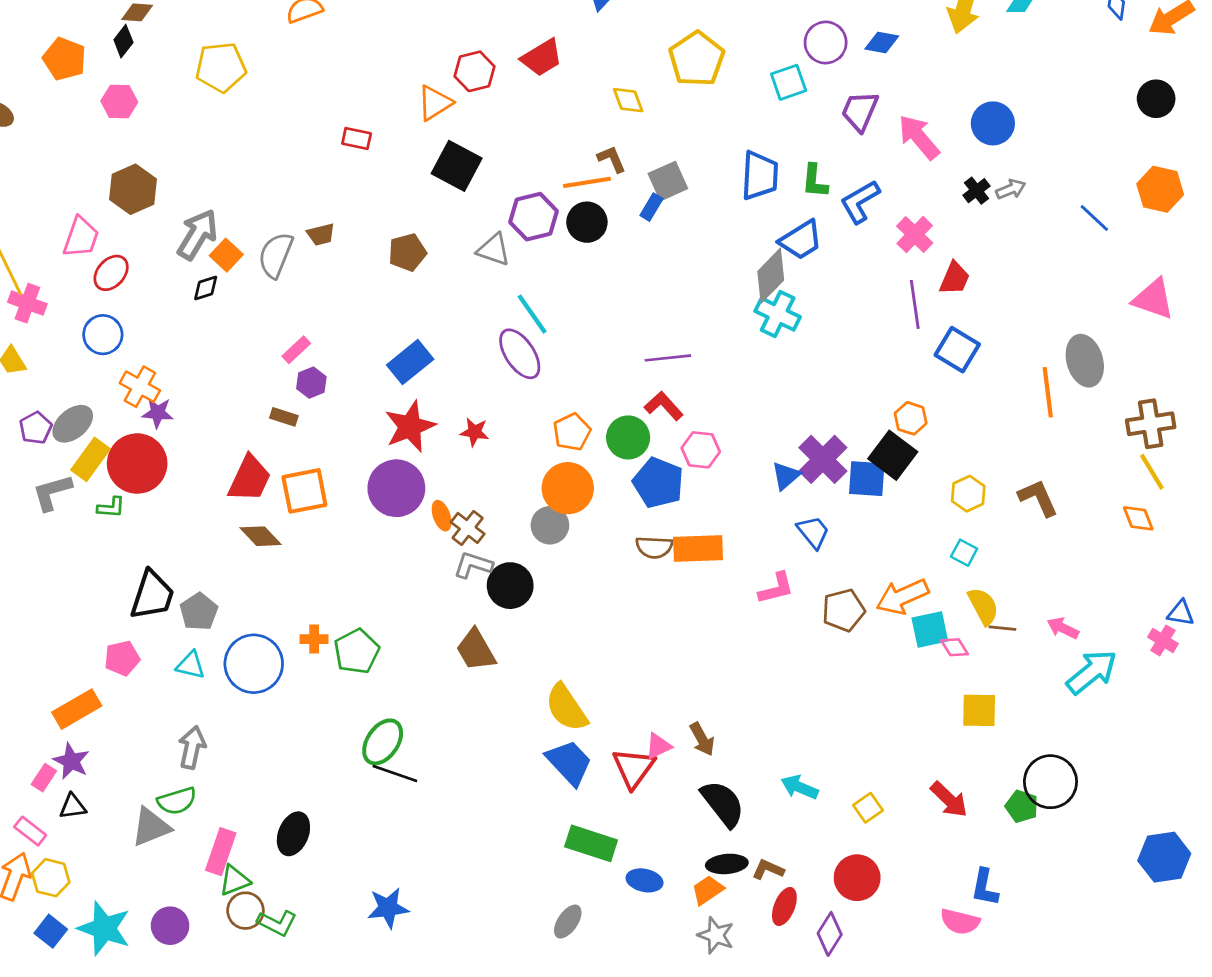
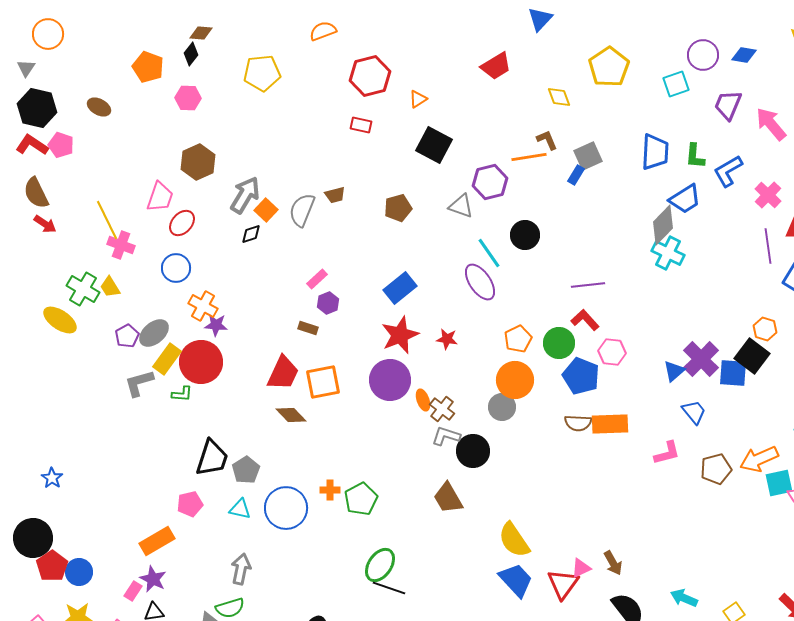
red hexagon: (474, 71) -> (370, 76), moved, size x1.4
orange triangle: (435, 103) -> (418, 99), size x0.7
black circle: (587, 222) -> (525, 235), moved

